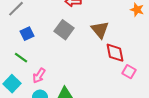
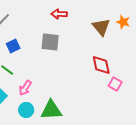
gray square: (64, 30) -> (50, 42), turned -30
brown triangle: (100, 30) -> (101, 27), moved

